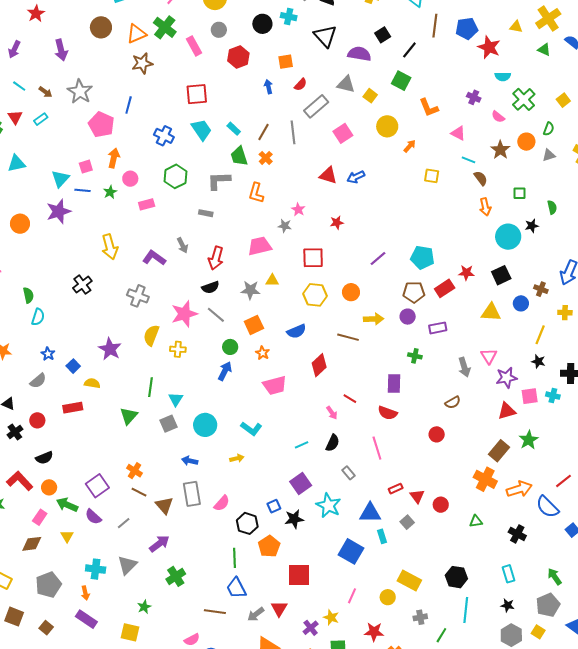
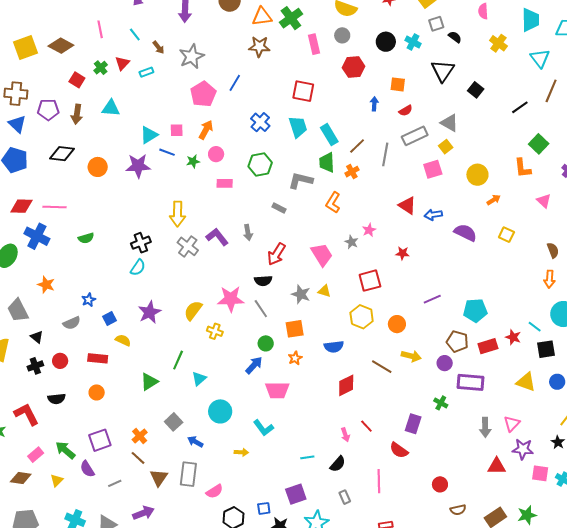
black square: (383, 35) -> (476, 90), moved, turned -35
purple semicircle: (359, 54) -> (465, 233), moved
green square: (401, 81) -> (539, 144), moved
yellow square: (370, 96) -> (446, 147), moved
cyan rectangle: (234, 129) -> (329, 135), size x1.5
cyan line: (469, 160) -> (535, 327), moved
pink trapezoid: (260, 246) -> (322, 255), turned 55
cyan pentagon: (422, 257) -> (475, 310), turned -30
red square: (313, 258) -> (370, 281), turned -30
green semicircle: (28, 295) -> (86, 238), turned 70
gray cross: (138, 296) -> (188, 246), moved
cyan semicircle: (38, 317) -> (138, 268), moved
purple rectangle: (438, 328) -> (470, 382), size x1.5
pink trapezoid: (275, 385) -> (277, 390), moved
brown semicircle: (453, 402) -> (458, 510), moved
red triangle: (507, 411) -> (497, 466), moved
gray square: (169, 424) -> (174, 422), moved, turned -36
orange circle: (49, 487) -> (97, 392), moved

